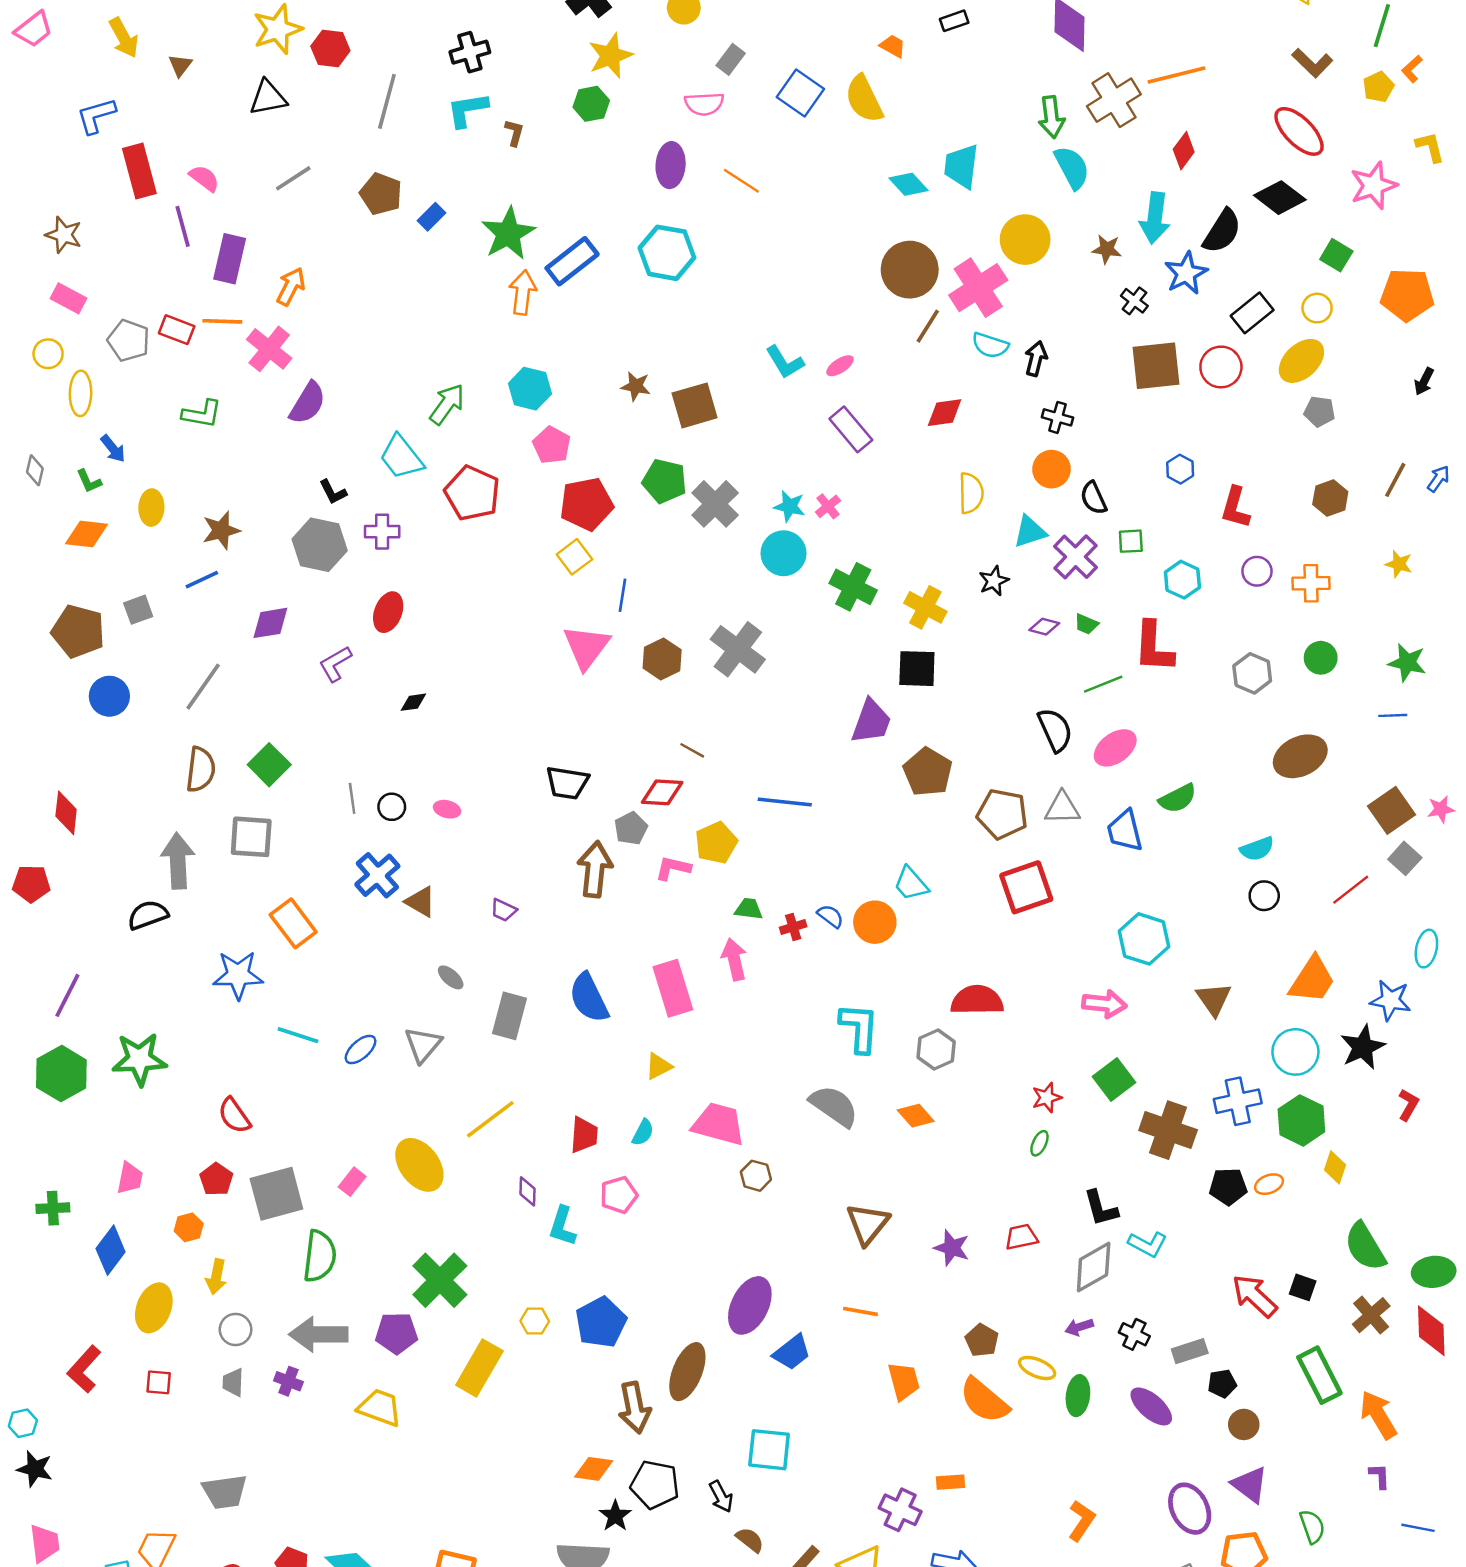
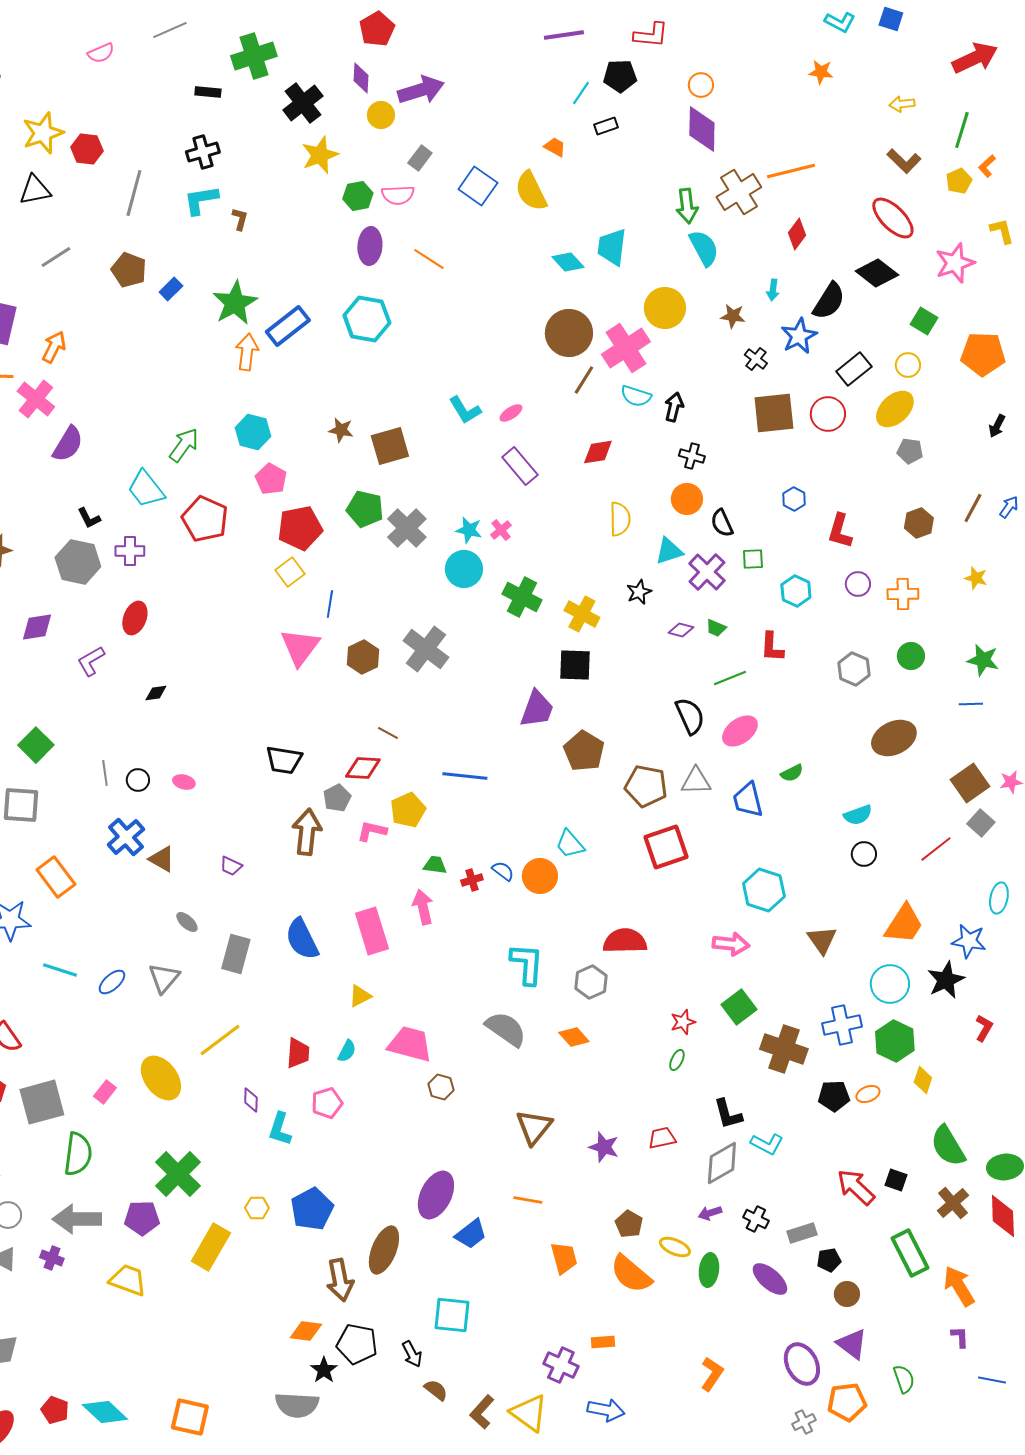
green hexagon: (591, 104) -> (358, 196), moved
cyan arrow: (1155, 218) -> (773, 290), size x0.5
red L-shape: (1154, 647) -> (772, 647), size x0.7
green semicircle: (1178, 798) -> (792, 773), size x0.7

